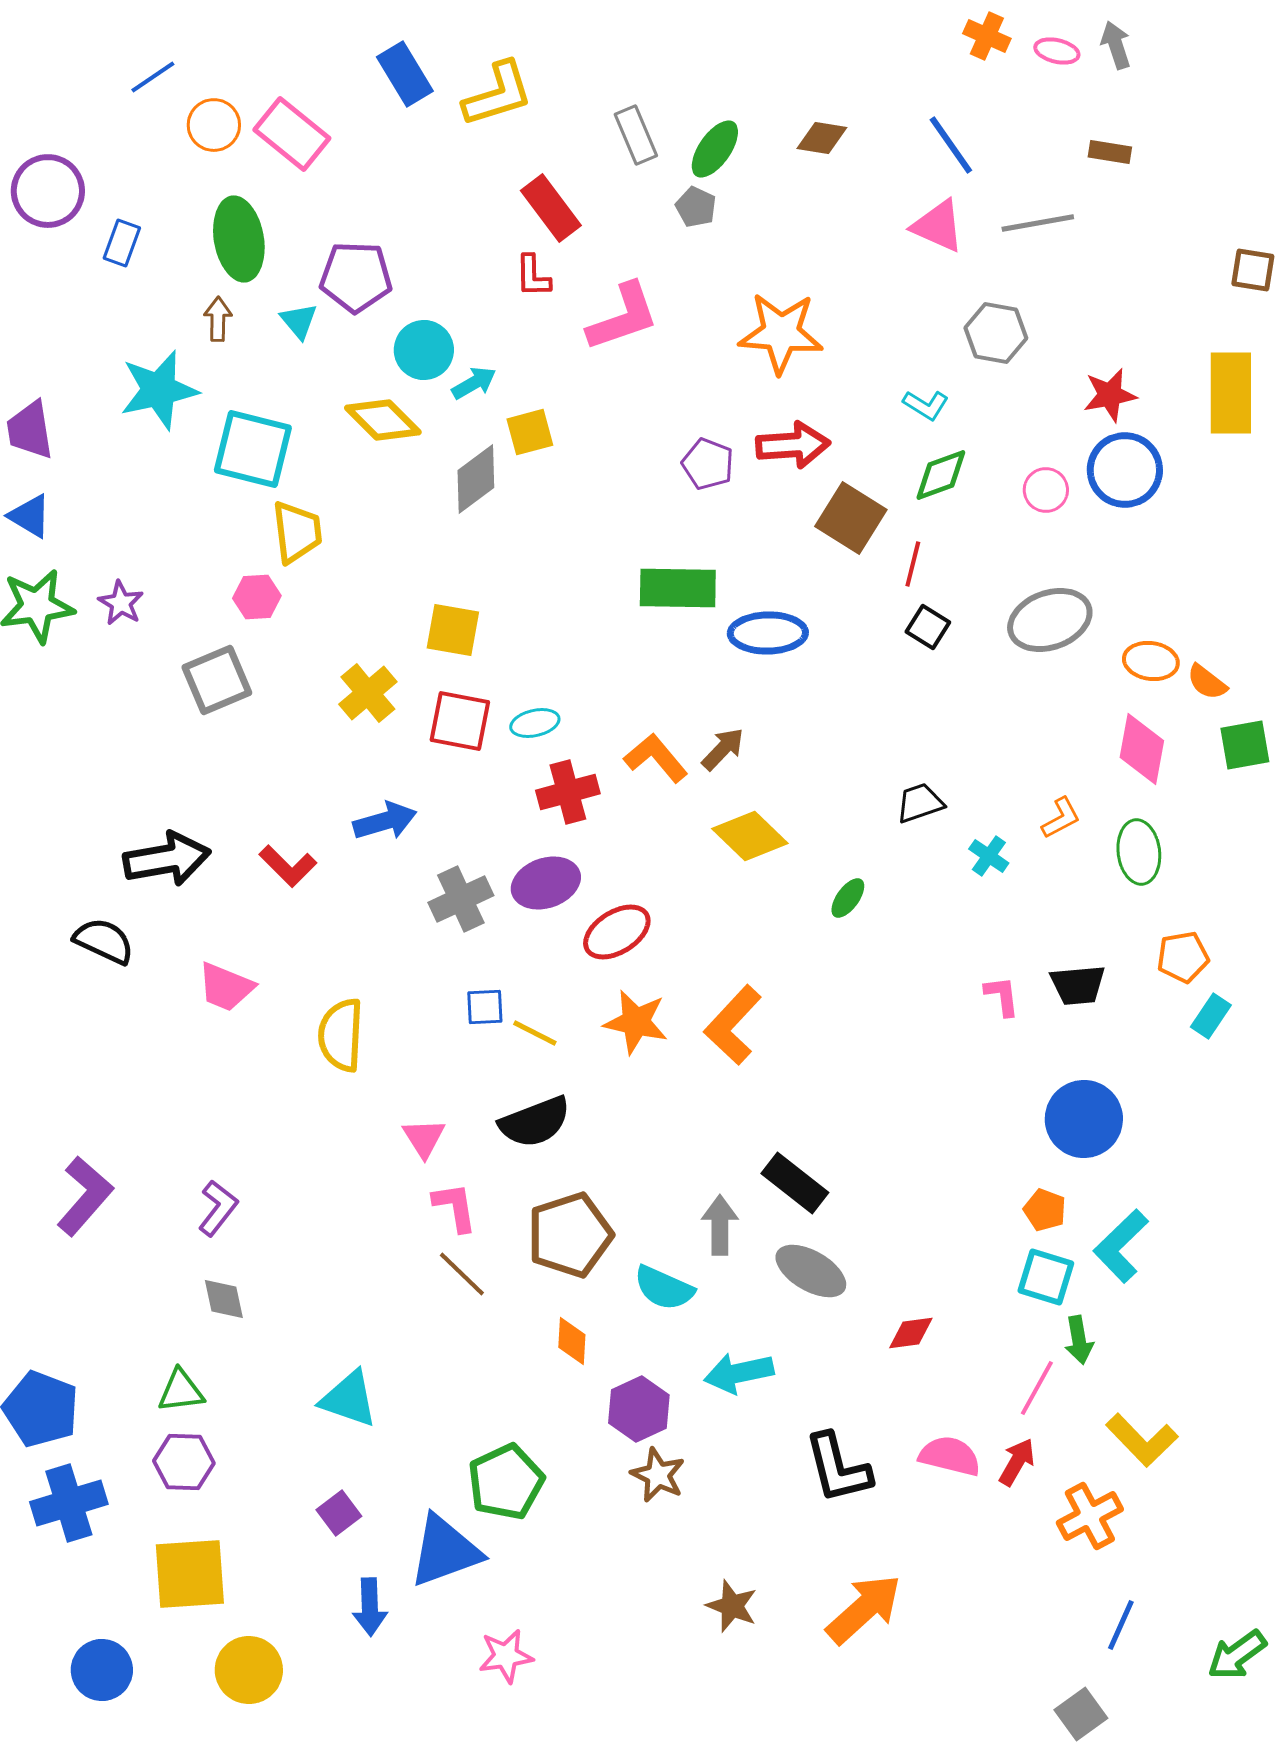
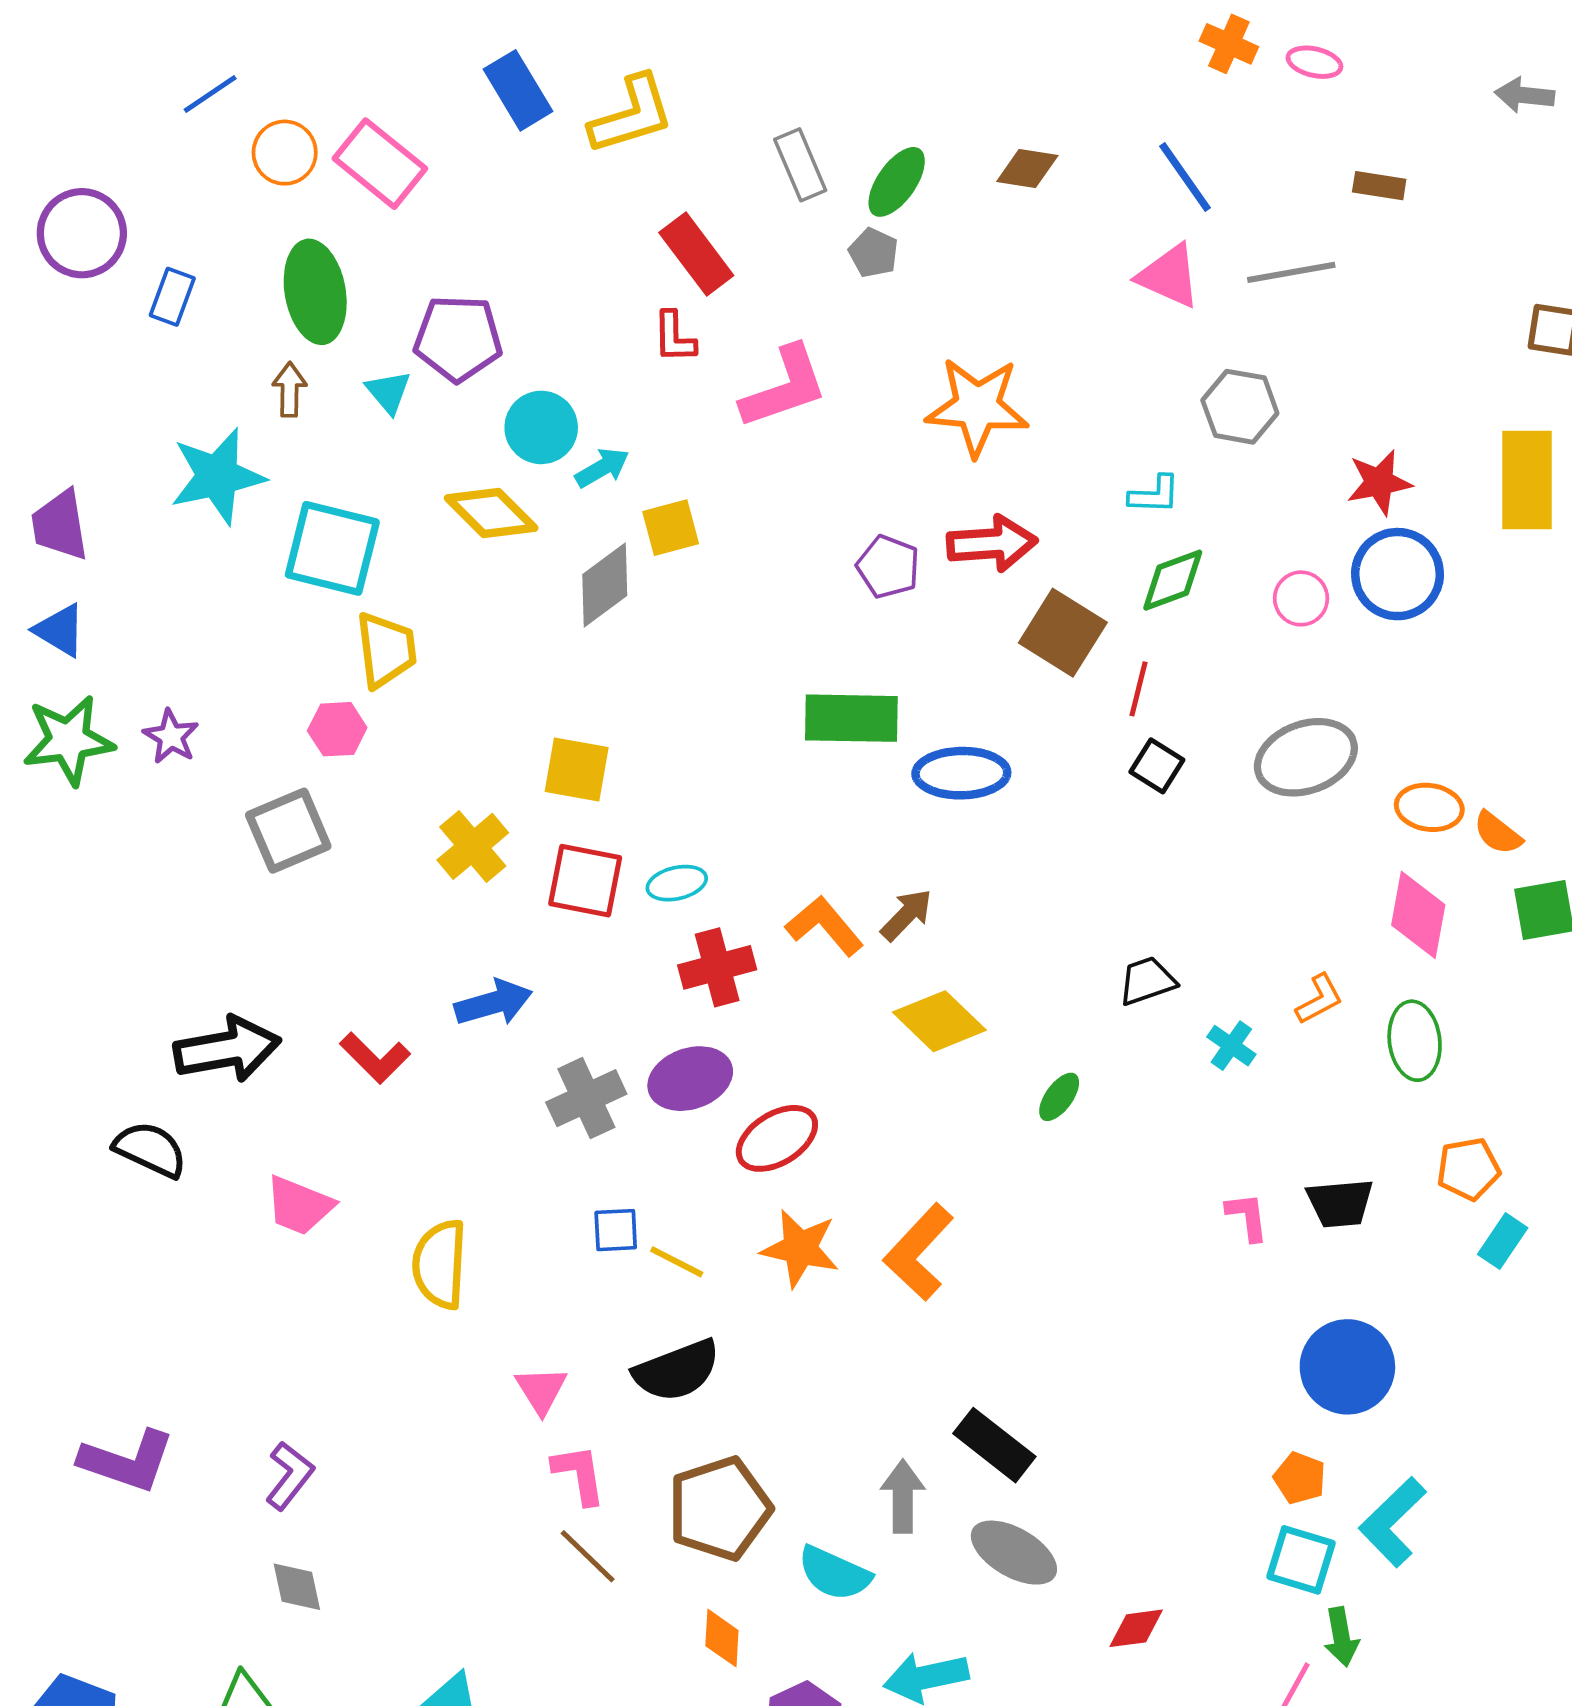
gray arrow: (1116, 45) -> (1525, 95), moved, turned -66
cyan L-shape: (926, 405) -> (1154, 495), turned -30
purple L-shape: (85, 1196) -> (127, 1461), turned 68

